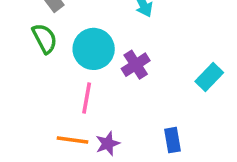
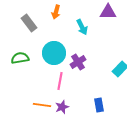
green semicircle: (45, 38) -> (20, 58), moved, turned -72
pink line: (87, 98) -> (60, 81), moved

